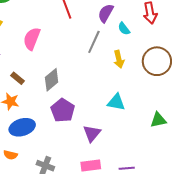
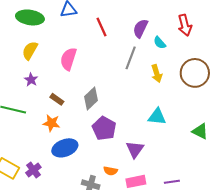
green triangle: (158, 120) -> (200, 131), turned 42
orange semicircle: (10, 155) -> (110, 171), moved

